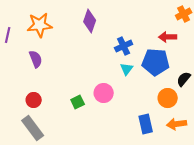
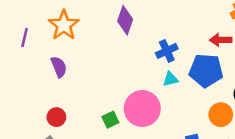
orange star: (40, 25) -> (64, 25), turned -30
cyan triangle: (127, 69) -> (170, 79), turned 40
pink circle: (104, 93) -> (142, 109), size x1.5

